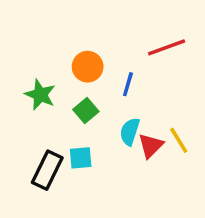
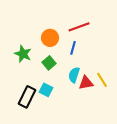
red line: (167, 47) -> (79, 27), moved
red triangle: (151, 146) -> (86, 83), turned 35
cyan square: (81, 158) -> (46, 90), turned 32

